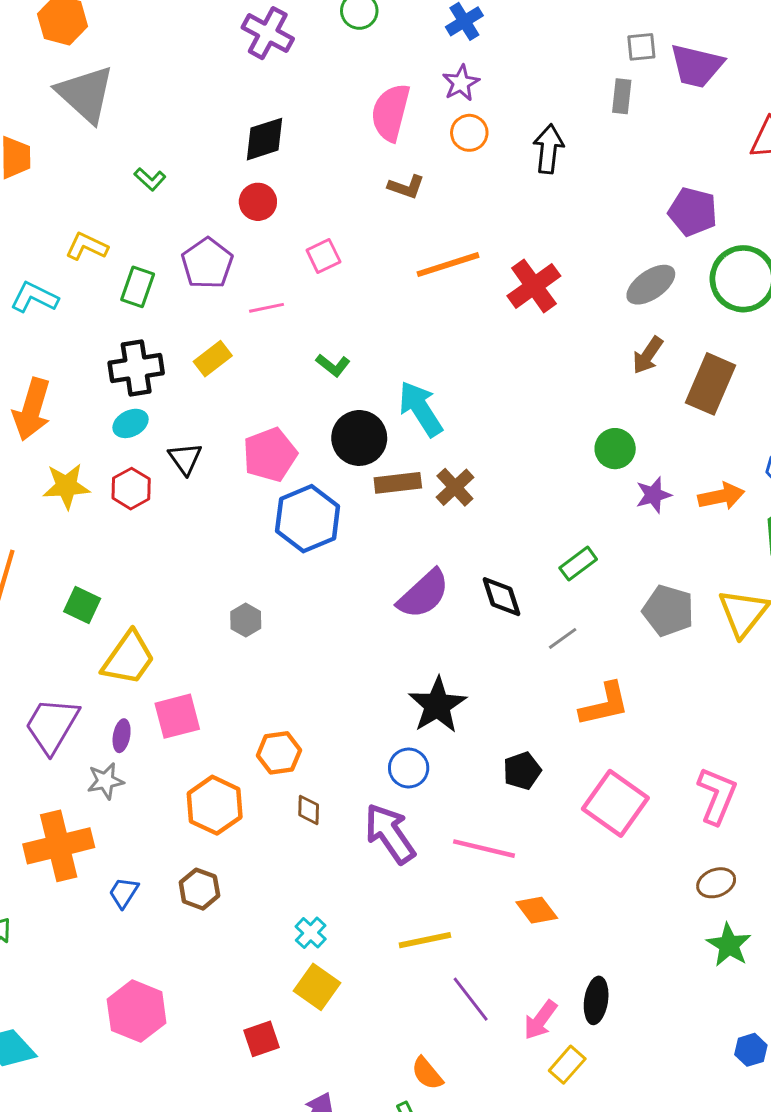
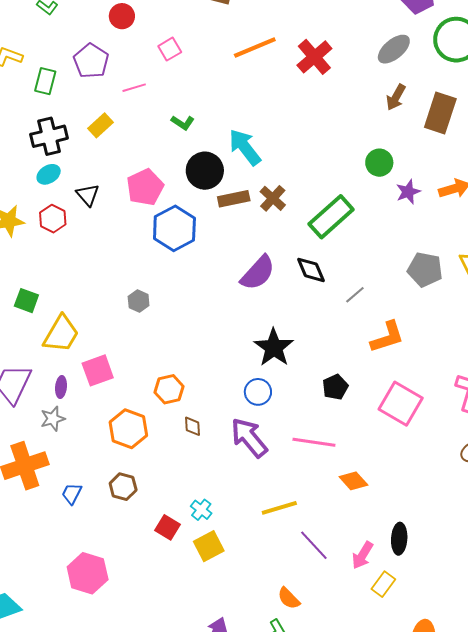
green rectangle: (578, 564) -> (331, 217), moved, size x1.8
yellow square: (317, 987) -> (209, 546), turned 32
red square: (262, 1039) -> (167, 527), moved, turned -35

